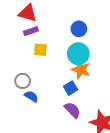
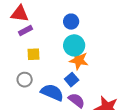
yellow square: (40, 50) -> (33, 54), moved
blue semicircle: (31, 96) -> (52, 92), moved, size x1.6

